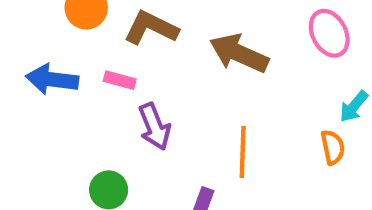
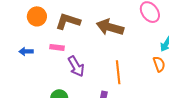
blue arrow: (52, 79) -> (26, 52), size x0.6

